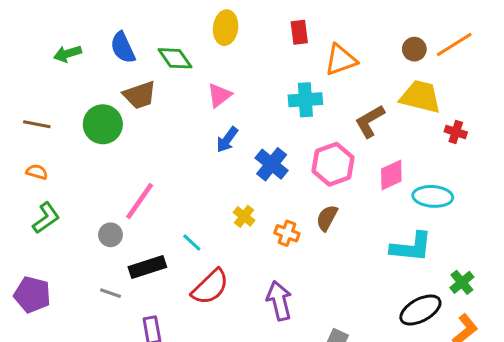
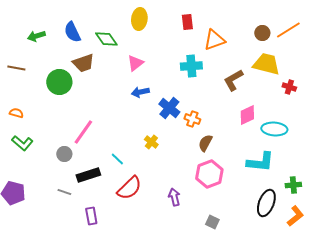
brown line: (37, 124) -> (16, 68), moved
blue arrow: (227, 140) -> (140, 92), turned 42
pink hexagon: (333, 164) -> (209, 174), moved
green L-shape: (46, 218) -> (22, 143), turned 75
orange cross: (287, 233) -> (192, 119), moved
green cross: (462, 282) -> (293, 185), turned 35
purple arrow: (279, 301) -> (174, 197), size x0.7
black ellipse: (420, 310) -> (266, 203), turned -40

